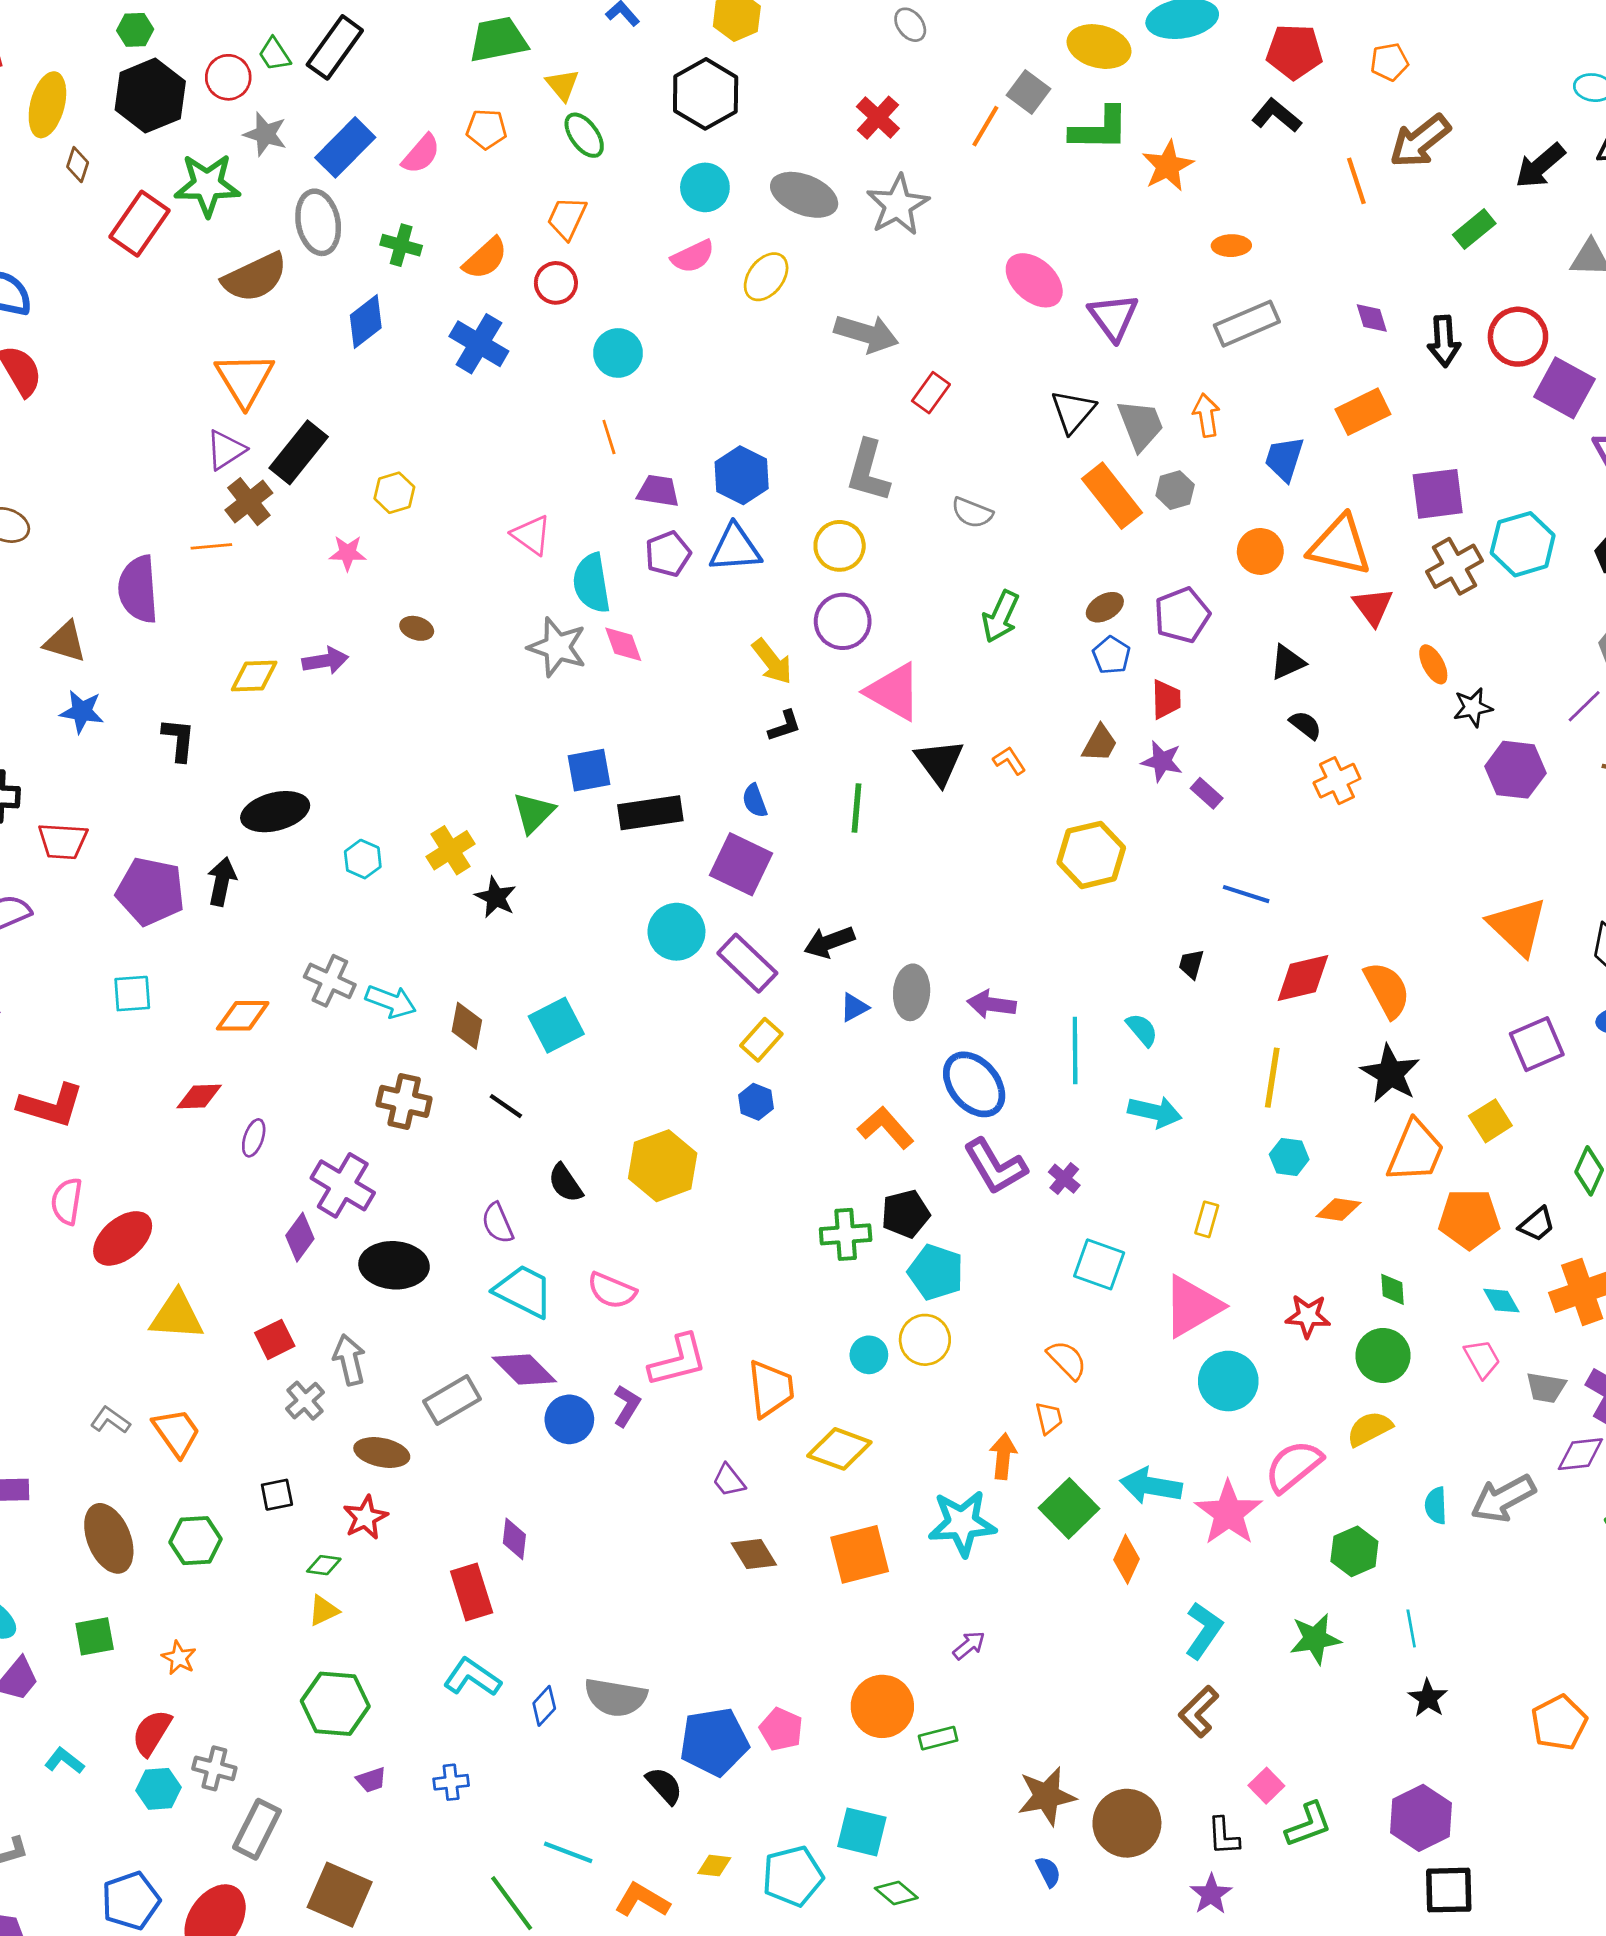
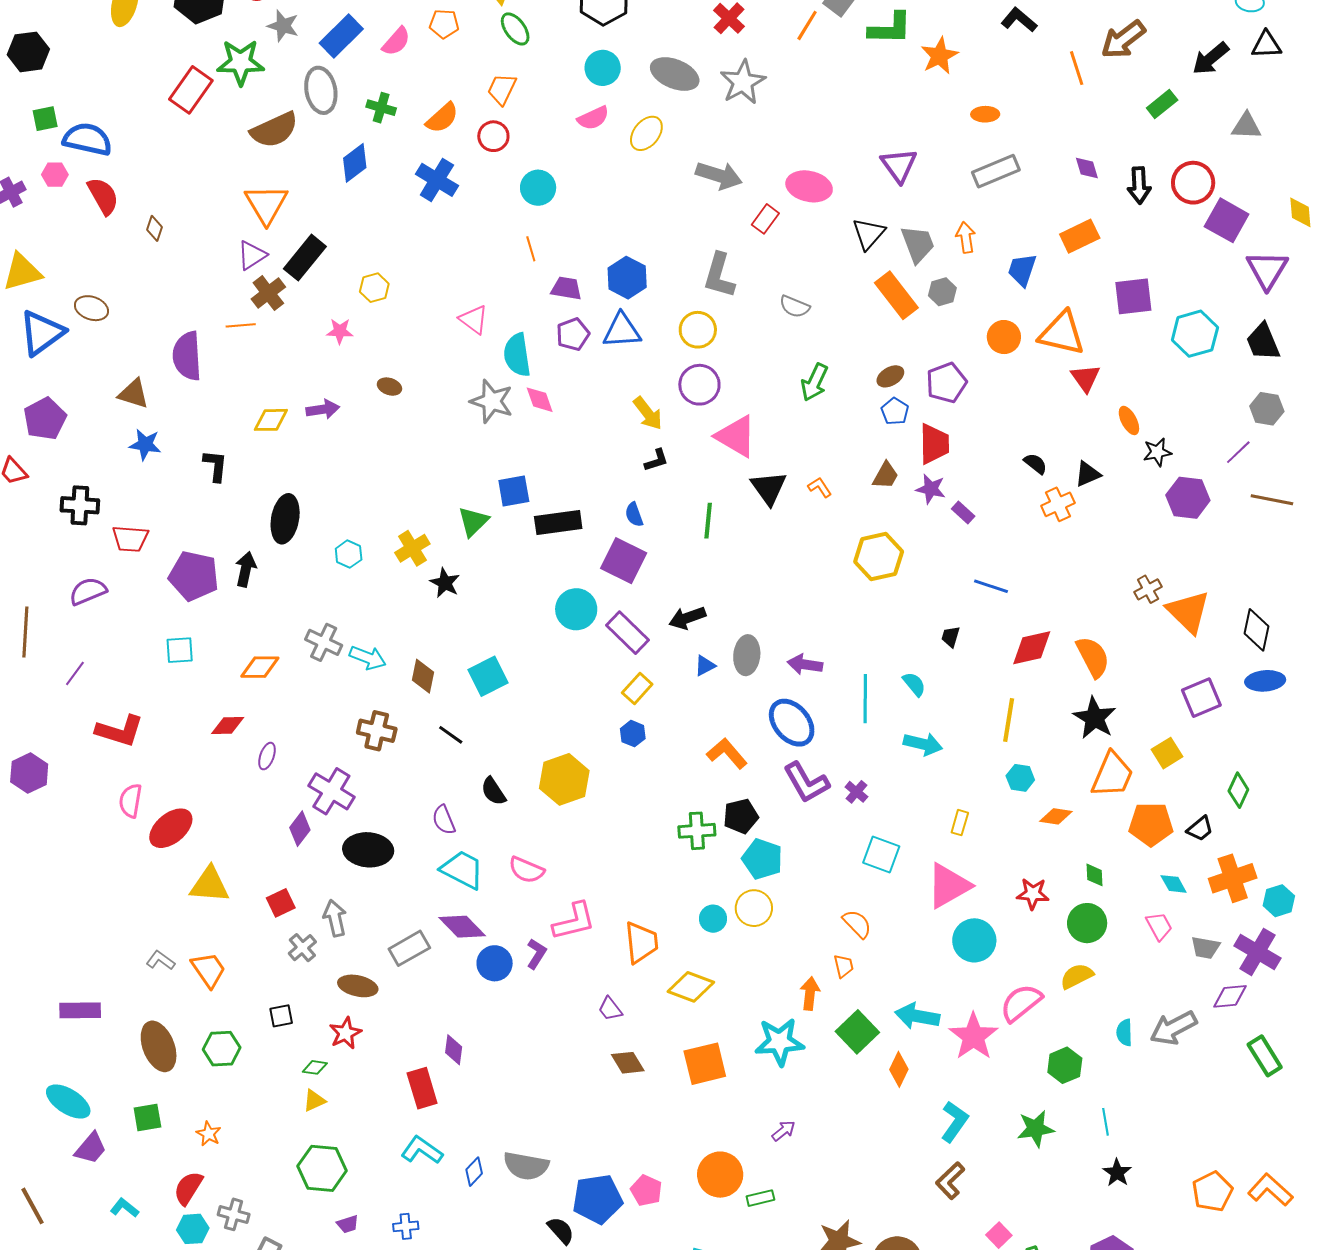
brown diamond: (78, 165) -> (155, 228), moved
pink ellipse: (1034, 280) -> (809, 186), moved, turned -30
brown cross: (1454, 566) -> (1148, 589), moved, size x0.7
black triangle: (1288, 662) -> (1088, 474), moved
red trapezoid: (1166, 699) -> (934, 444), size x1.4
black ellipse: (275, 812) -> (285, 519), turned -66

